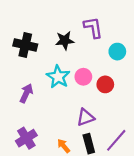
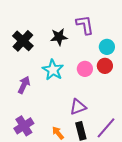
black cross: (25, 45) -> (23, 41), turned 30
pink circle: (83, 77) -> (85, 69), moved
red circle: (105, 84) -> (105, 66), moved

